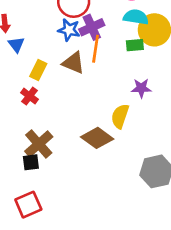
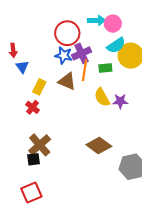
cyan semicircle: (136, 17) -> (116, 45), turned 138
green rectangle: (135, 45) -> (105, 68), moved
yellow semicircle: (120, 116) -> (102, 97), moved, turned -48
brown diamond: (97, 138) -> (99, 146), moved

